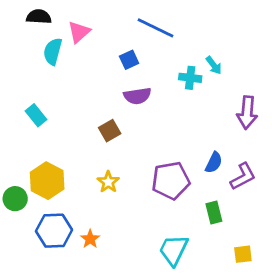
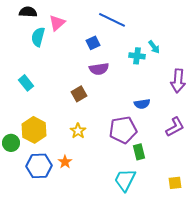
blue semicircle: (214, 163) -> (142, 104), moved, turned 56
green rectangle: (214, 213) -> (139, 152), moved
orange star: (90, 239) -> (65, 162), moved

